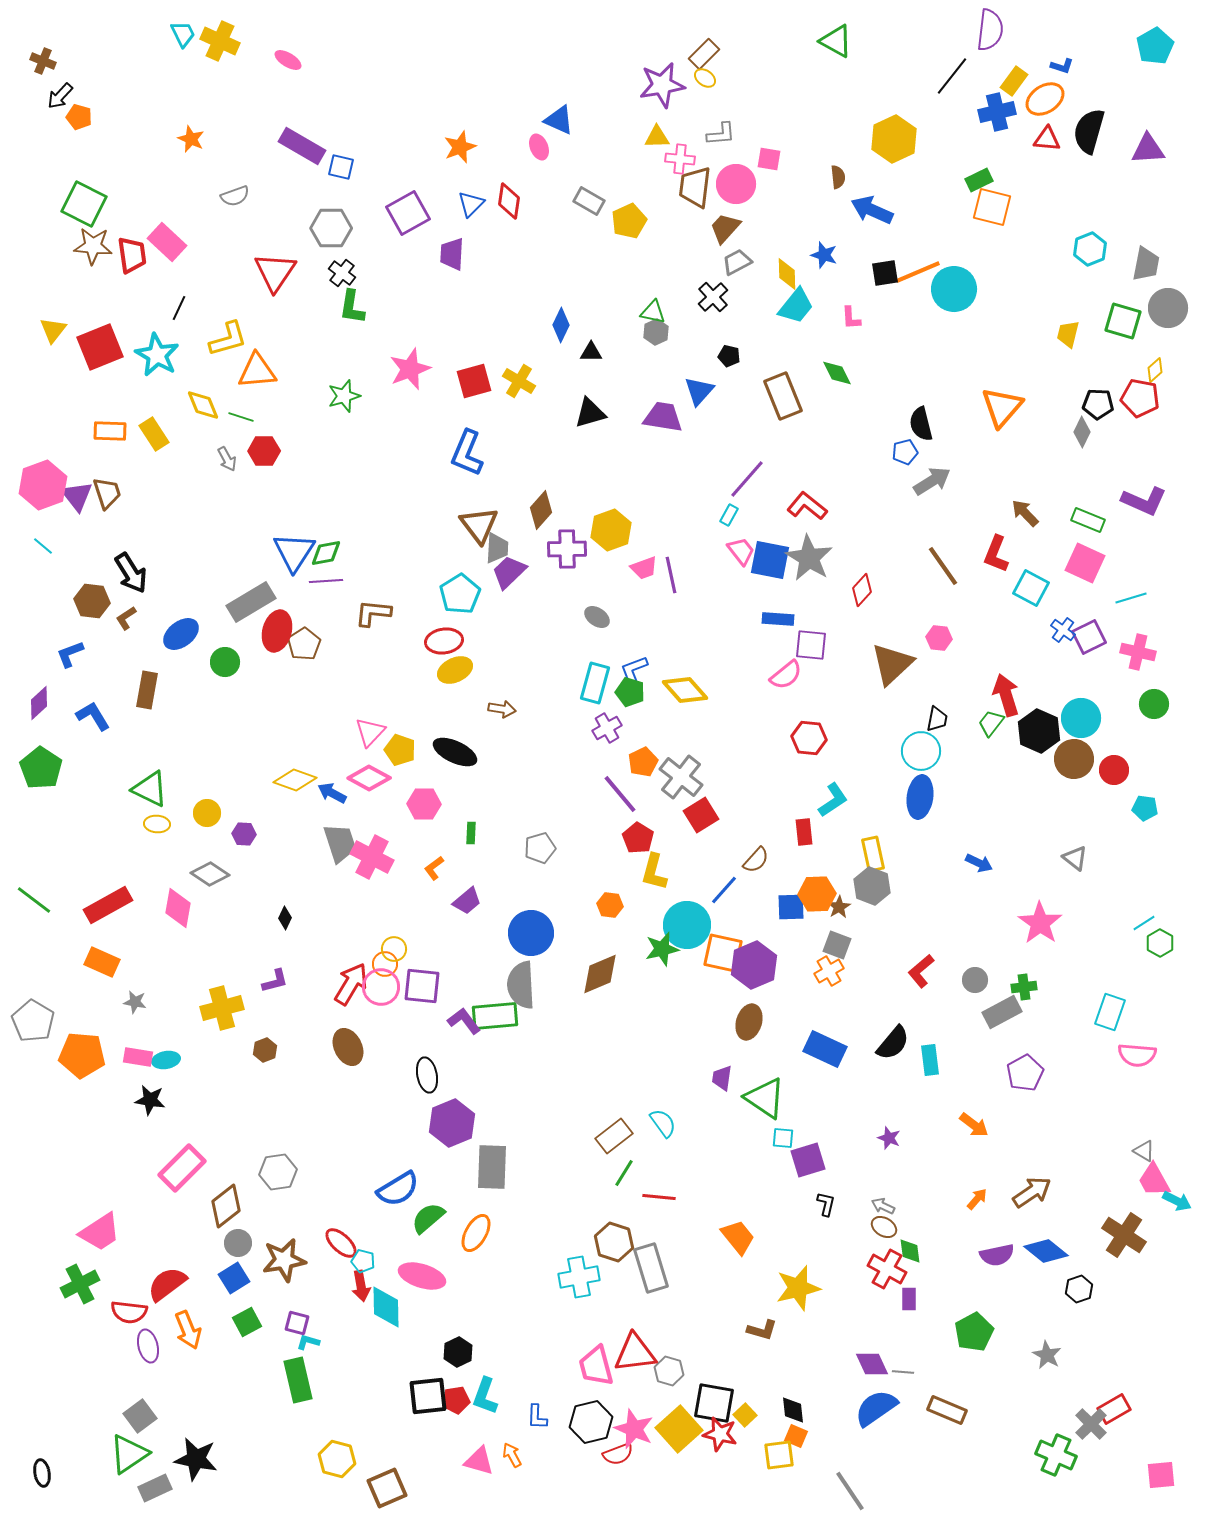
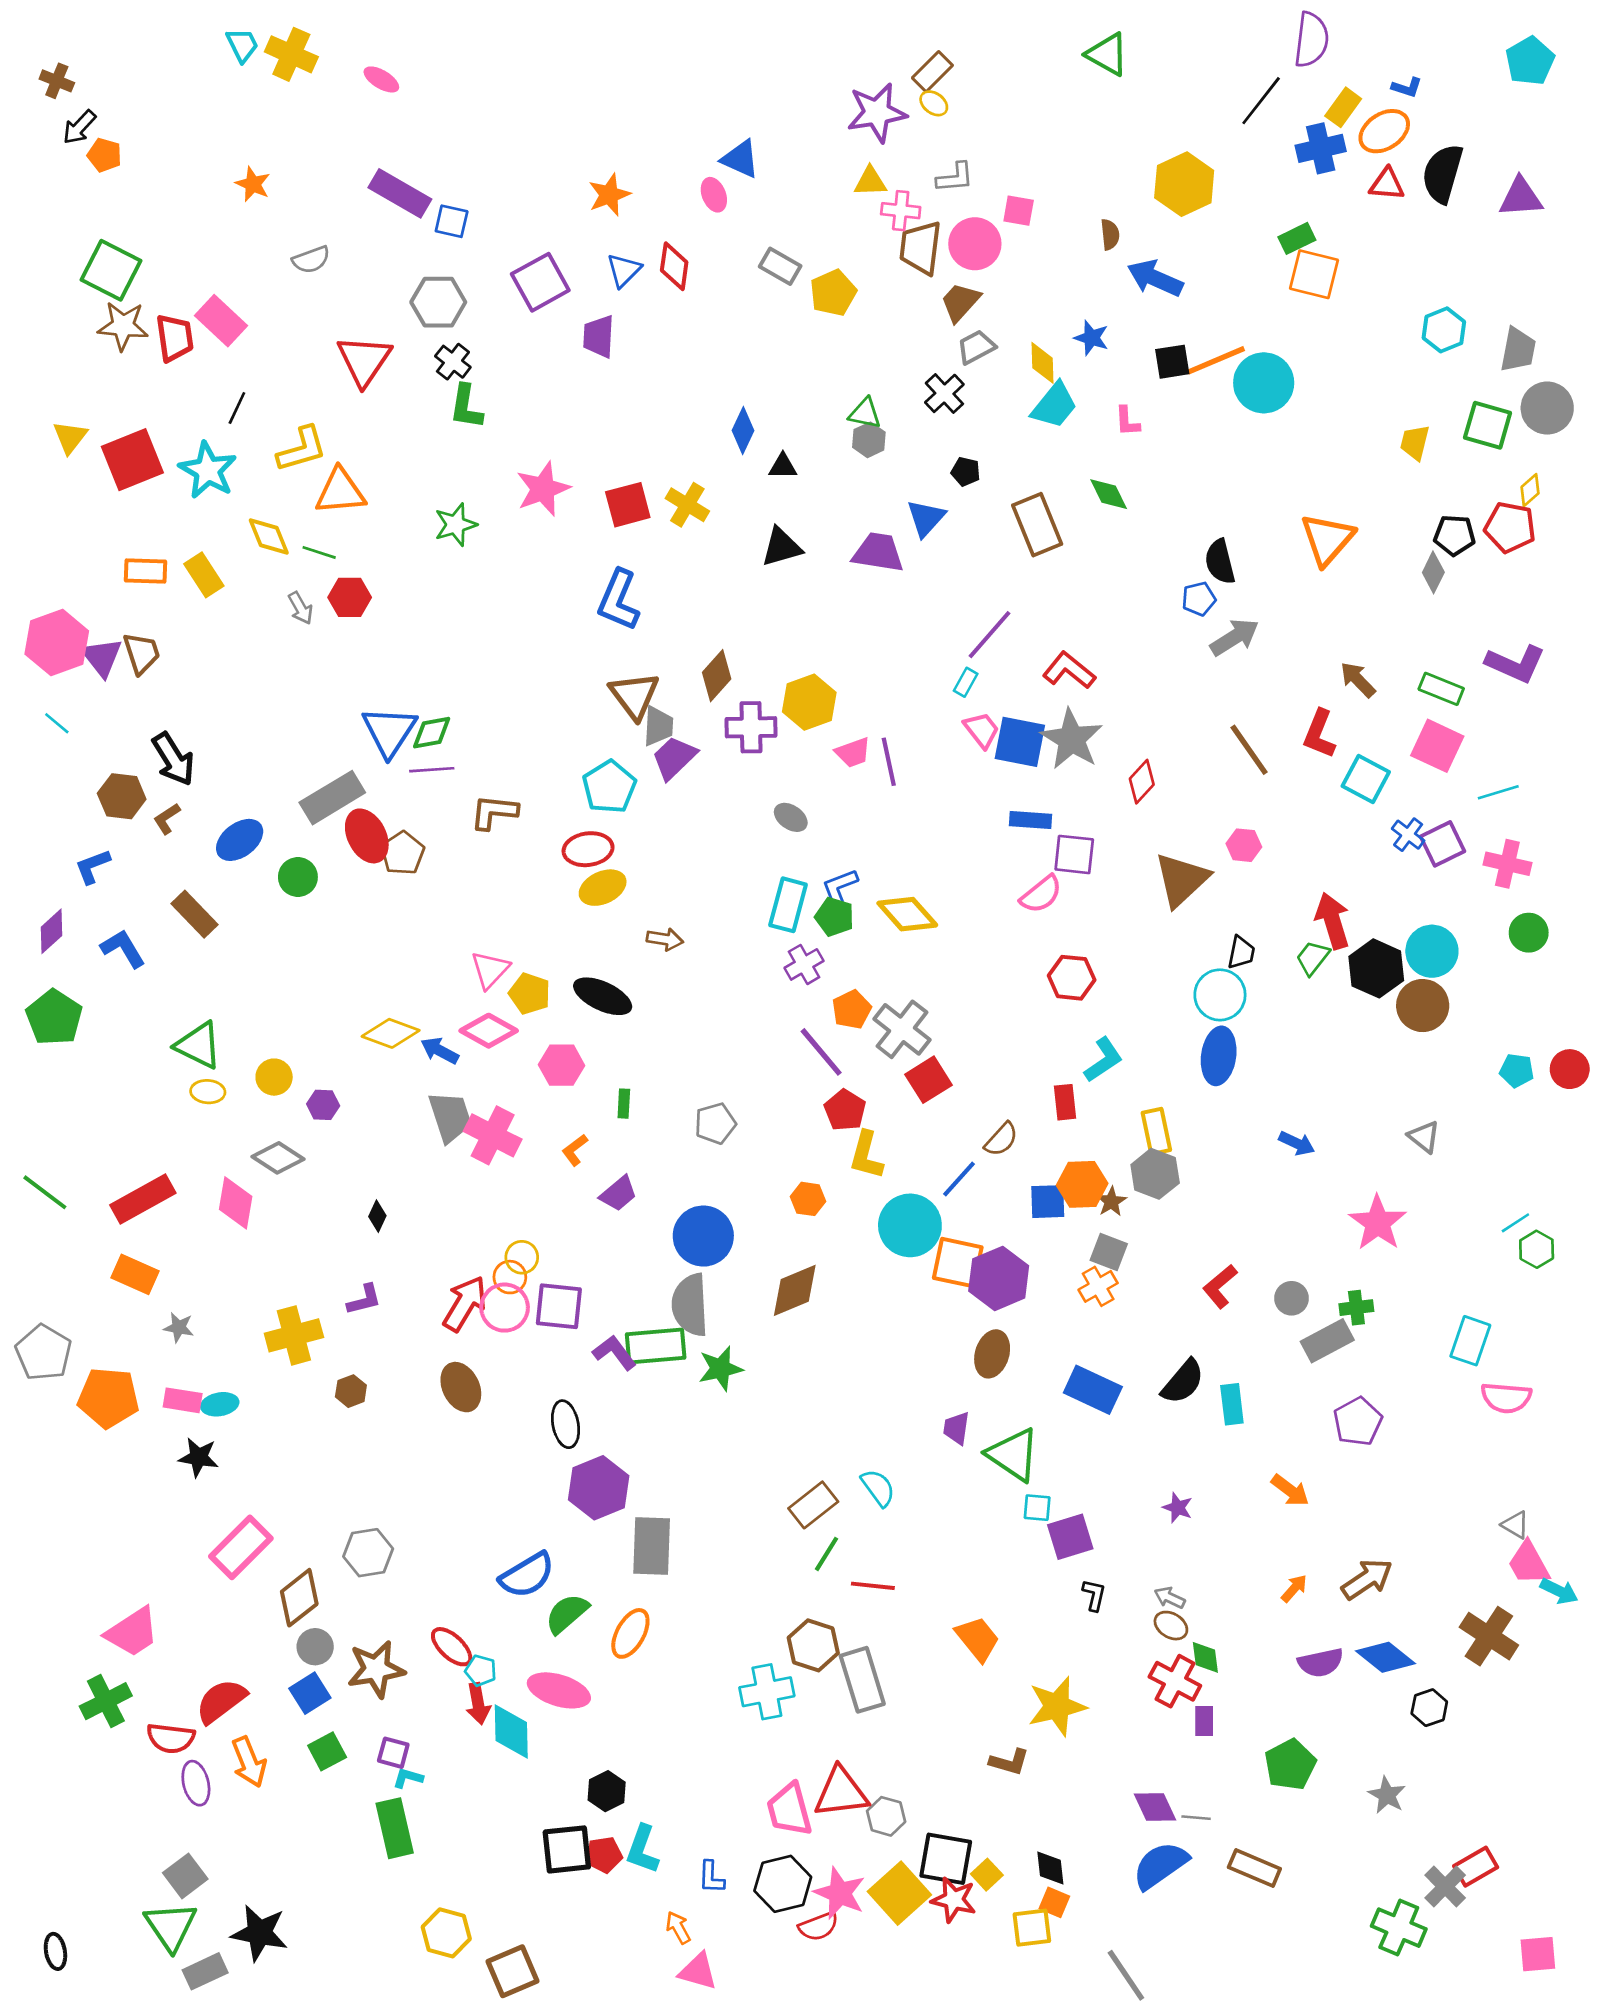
red ellipse: (277, 631) -> (367, 836), turned -42
brown rectangle: (147, 690) -> (195, 914), turned -54
red circle: (1114, 770) -> (1570, 1069), moved
green star: (662, 949) -> (721, 1369), moved
green triangle: (129, 1454) -> (171, 1926), turned -30
pink triangle: (479, 1461) -> (698, 1971), moved

